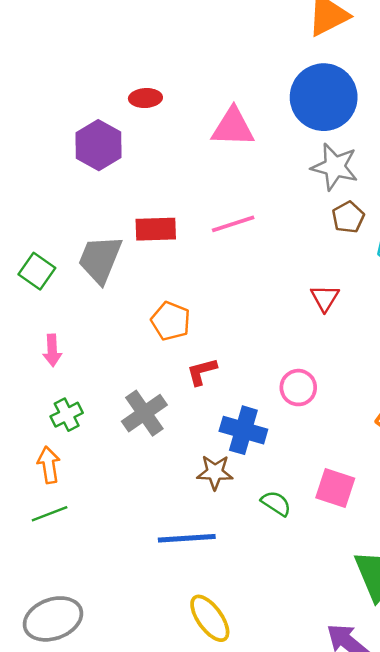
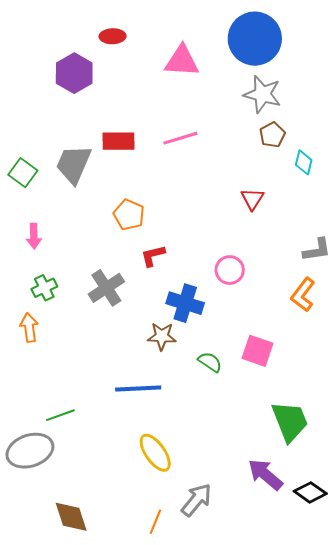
green line: (50, 514) -> (60, 415), moved

